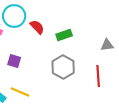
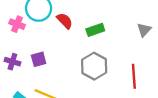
gray triangle: (107, 45) -> (144, 30), moved, turned -40
purple square: (14, 61) -> (39, 59), turned -32

